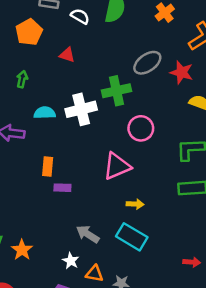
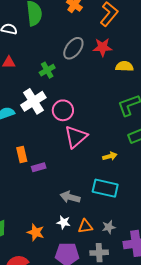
green cross: (116, 91) -> (47, 70), moved, size x0.7
pink circle: (141, 128) -> (63, 110), moved
yellow arrow: (135, 204) -> (110, 156), moved
orange star: (22, 250) -> (36, 232), moved

